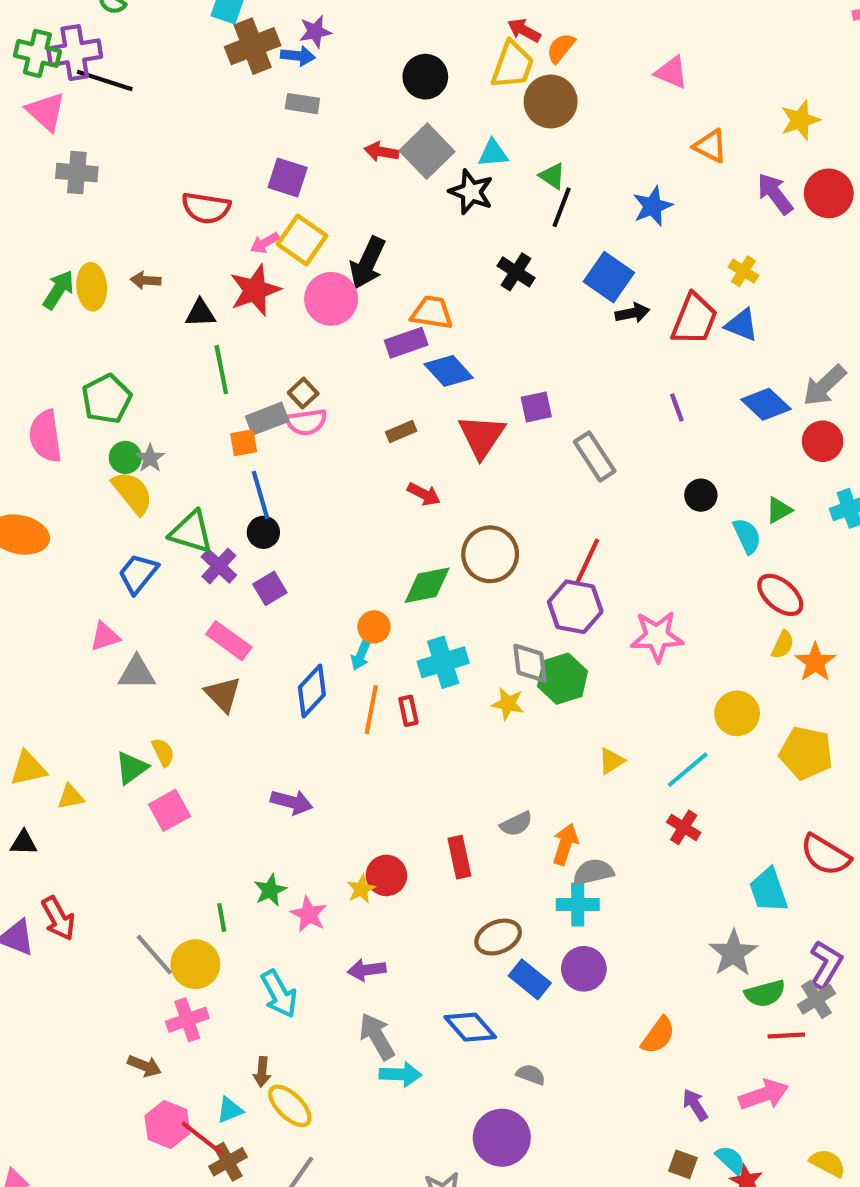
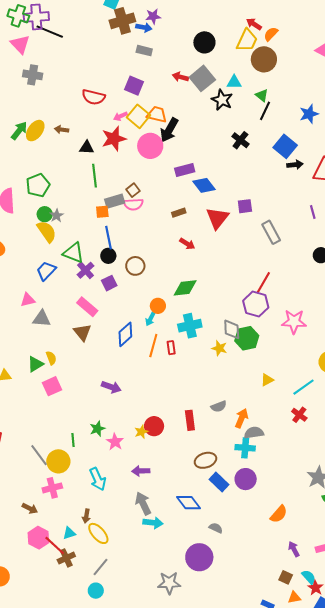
yellow ellipse: (92, 287) -> (35, 131), turned 35
orange trapezoid: (432, 313) -> (157, 114), moved
brown circle: (490, 554) -> (135, 266), moved, size x0.7

